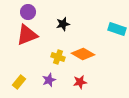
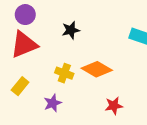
yellow rectangle: (19, 82) -> (20, 86), moved
red star: (80, 82) -> (114, 106), moved

